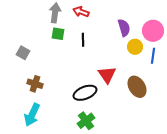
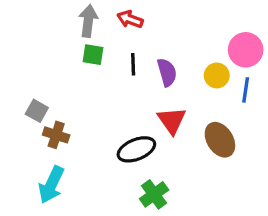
purple semicircle: (124, 28) -> (167, 72), moved
gray square: (23, 53) -> (37, 111), moved
green cross: (86, 121) -> (154, 194), moved

